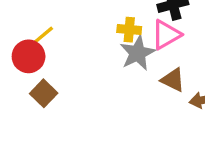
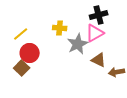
yellow cross: (129, 30) -> (60, 28), moved
red circle: (29, 56) -> (30, 53), moved

